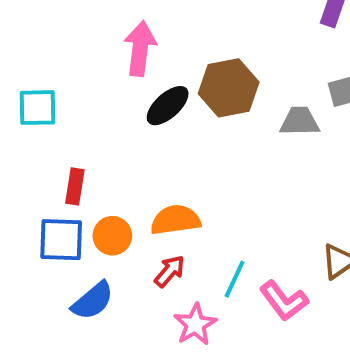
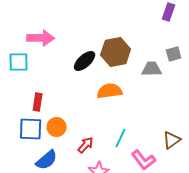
pink arrow: (140, 48) -> (41, 38), moved, turned 84
orange semicircle: (175, 220) -> (110, 91), moved
cyan line: (235, 279) -> (121, 138), moved

